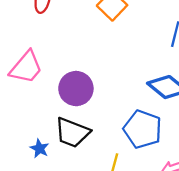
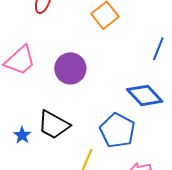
purple circle: (76, 89) -> (70, 68), moved

